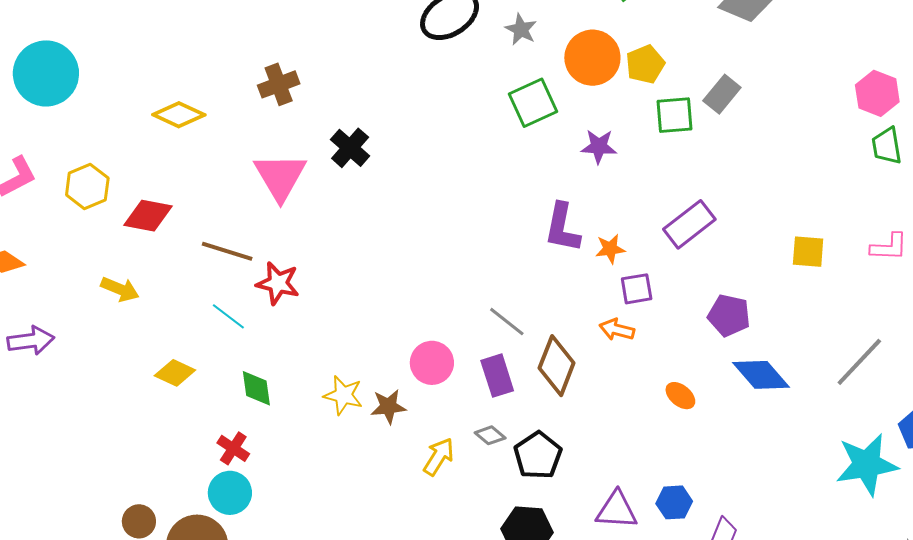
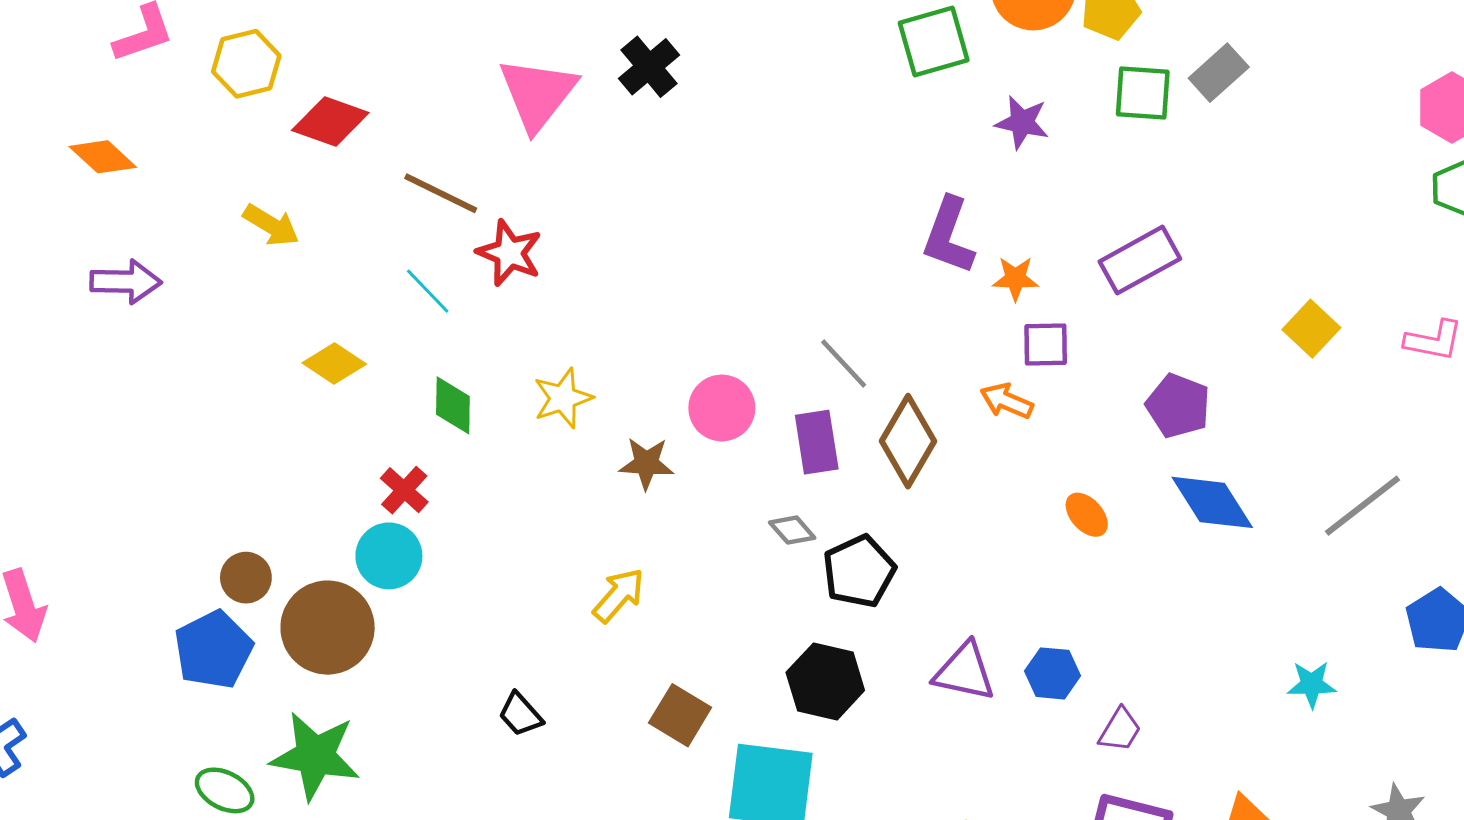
yellow square: (808, 252) -> (1311, 329), turned 30
yellow star: (343, 395) -> (563, 398), moved, turned 30
yellow arrow: (439, 457) -> (619, 595), moved
cyan star: (867, 465) -> (1312, 684), moved, size x0.5

